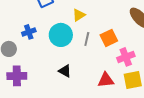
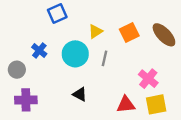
blue cross: (29, 32) -> (39, 51), turned -32
orange square: (109, 38) -> (129, 33), moved
pink cross: (126, 57) -> (148, 79), turned -30

